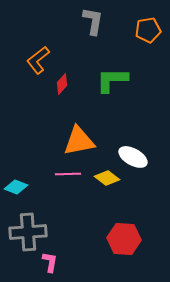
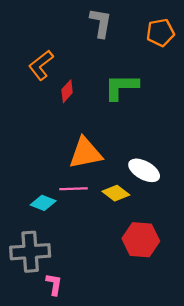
cyan diamond: (16, 187) -> (43, 203), moved
red hexagon: (124, 239) -> (141, 240), moved

